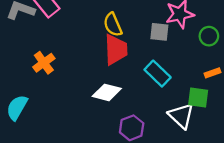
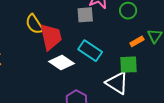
yellow semicircle: (113, 25) -> (34, 24), moved
white diamond: (107, 92) -> (61, 62), moved, turned 30

